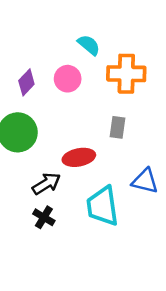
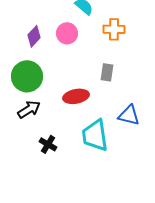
orange cross: (126, 74) -> (114, 29), size x0.7
black arrow: (46, 184) -> (29, 109), moved

